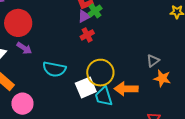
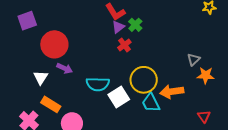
green cross: (95, 11) -> (135, 25), moved
white square: (86, 87) -> (119, 97), moved

